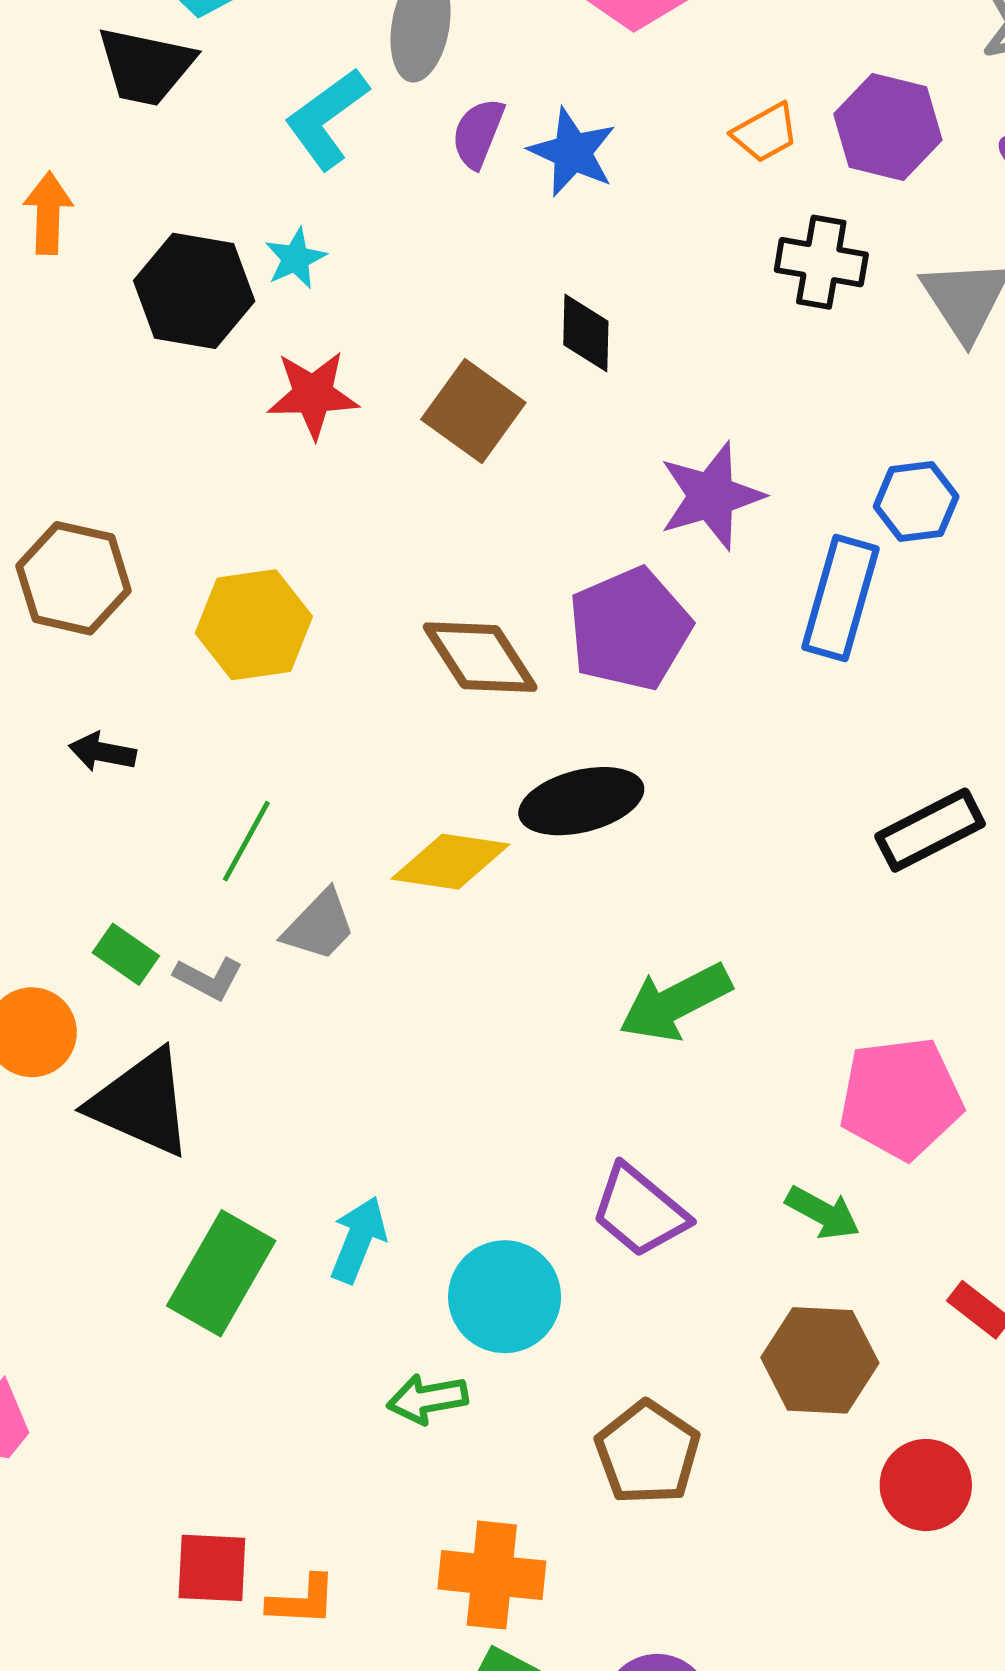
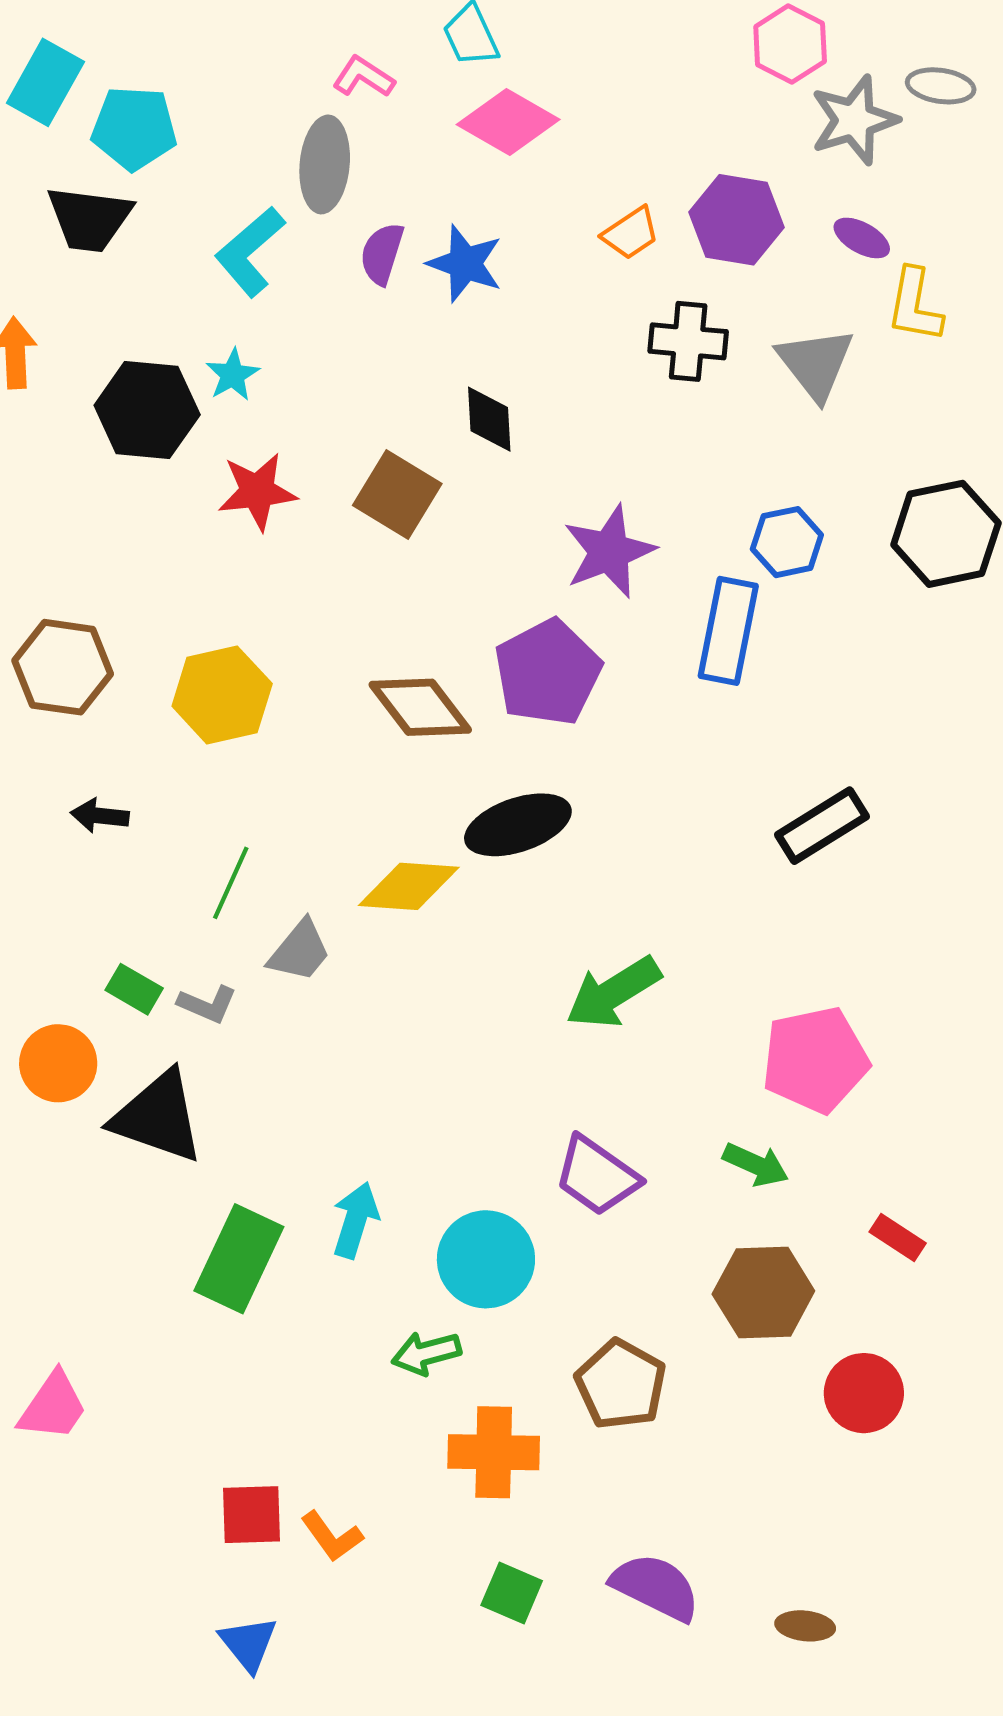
orange cross: (492, 1575) -> (494, 1452), moved
orange L-shape: (302, 1600) -> (332, 1537), turned 56

